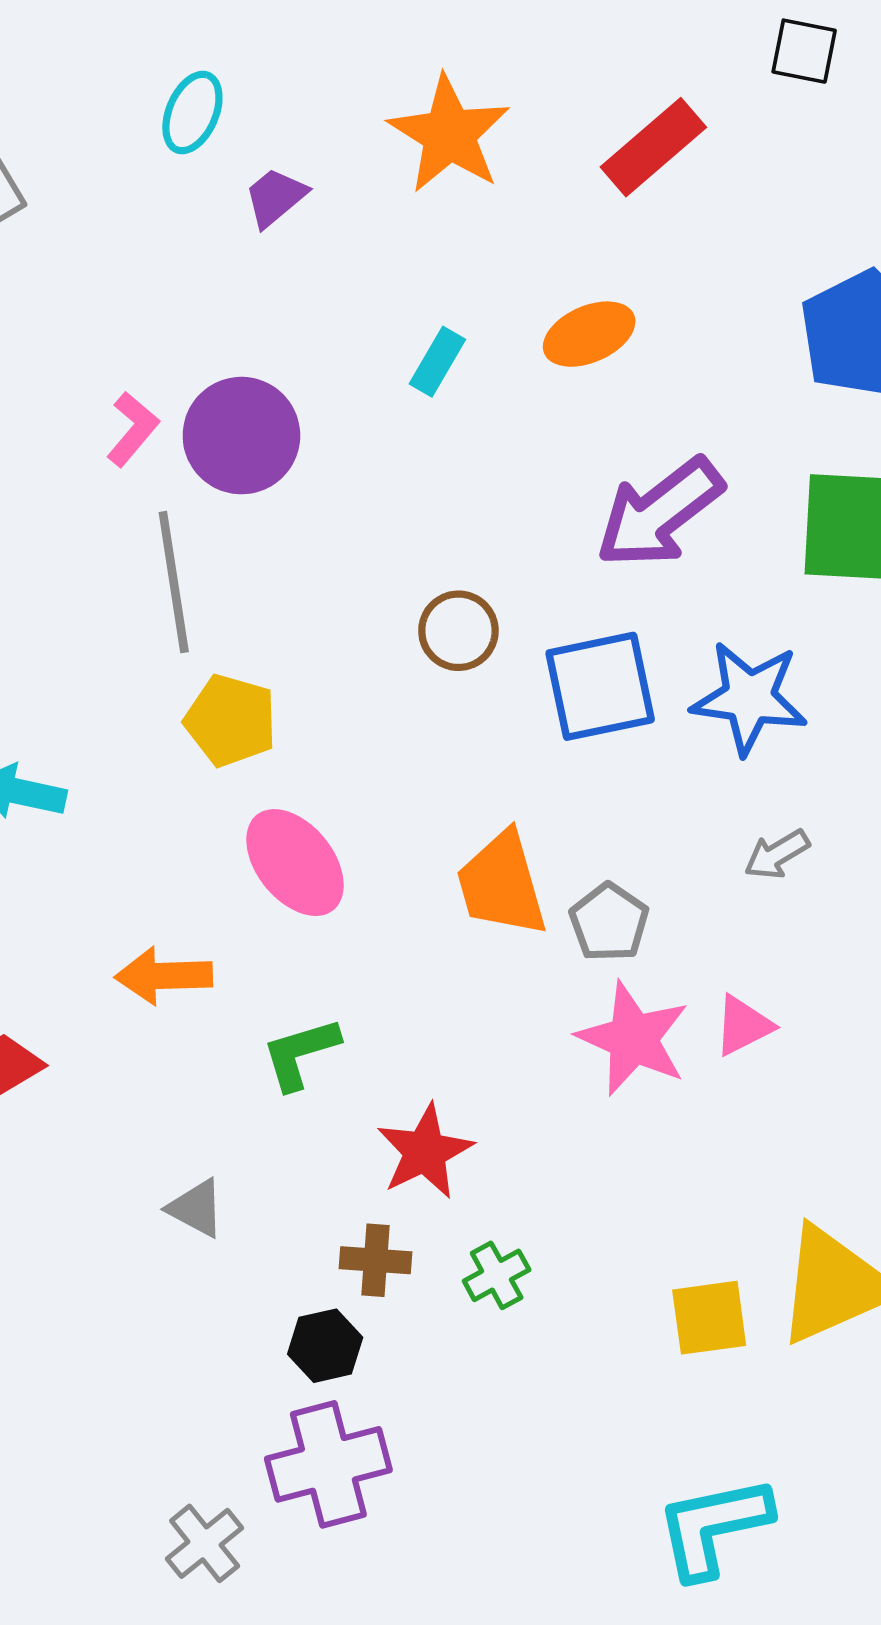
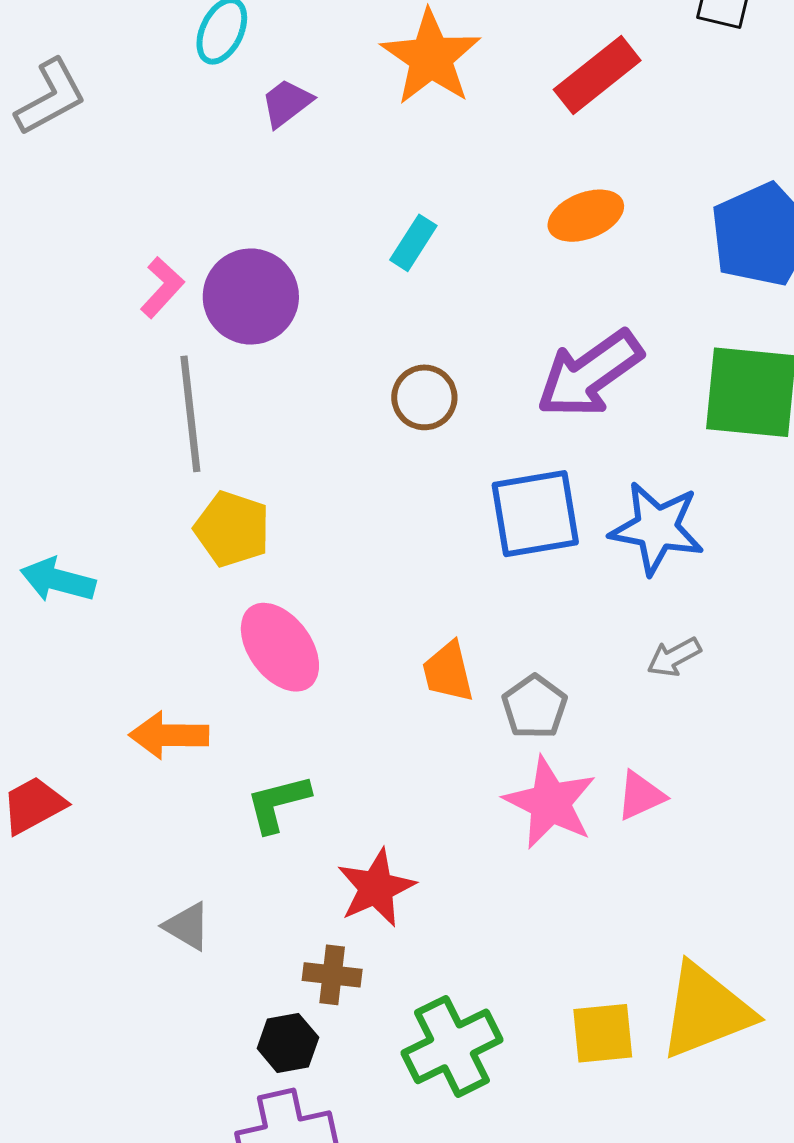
orange ellipse: (589, 334) -> (586, 216), moved
brown circle: (458, 631) -> (424, 397), moved
orange trapezoid: (502, 884) -> (448, 672), size x0.7
green cross: (497, 1275) -> (452, 1046), moved, size x1.8

